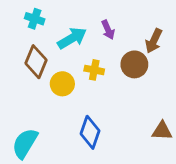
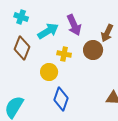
purple arrow: (108, 30) -> (74, 25), size x1.5
yellow circle: (62, 84) -> (49, 72), moved

